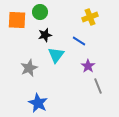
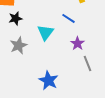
black star: (45, 35) -> (15, 18), moved
blue star: (38, 103) -> (48, 80), moved

